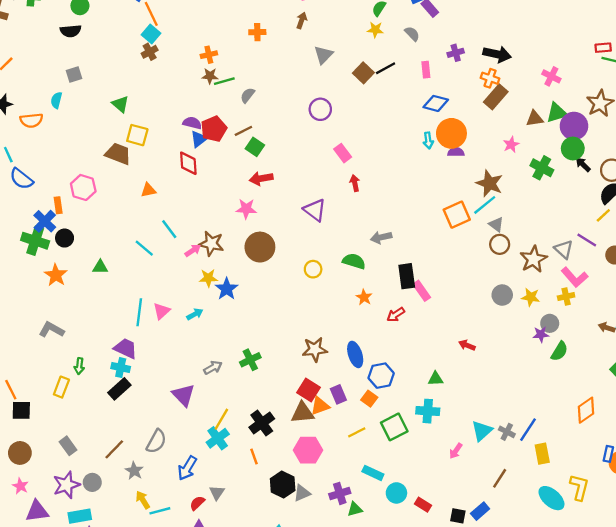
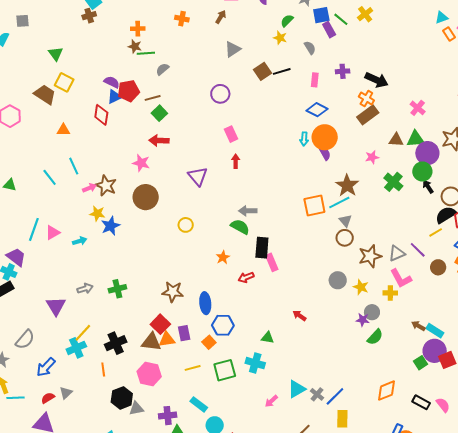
purple semicircle: (456, 152) -> (325, 154), turned 48
gray triangle: (564, 249) -> (397, 253), turned 42
green semicircle: (354, 261) -> (240, 227), moved

